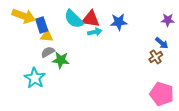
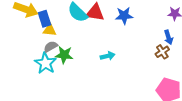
cyan arrow: (95, 32) -> (108, 56), moved
blue arrow: (162, 43) -> (169, 37), turned 32
cyan star: (35, 78) -> (45, 63), moved

